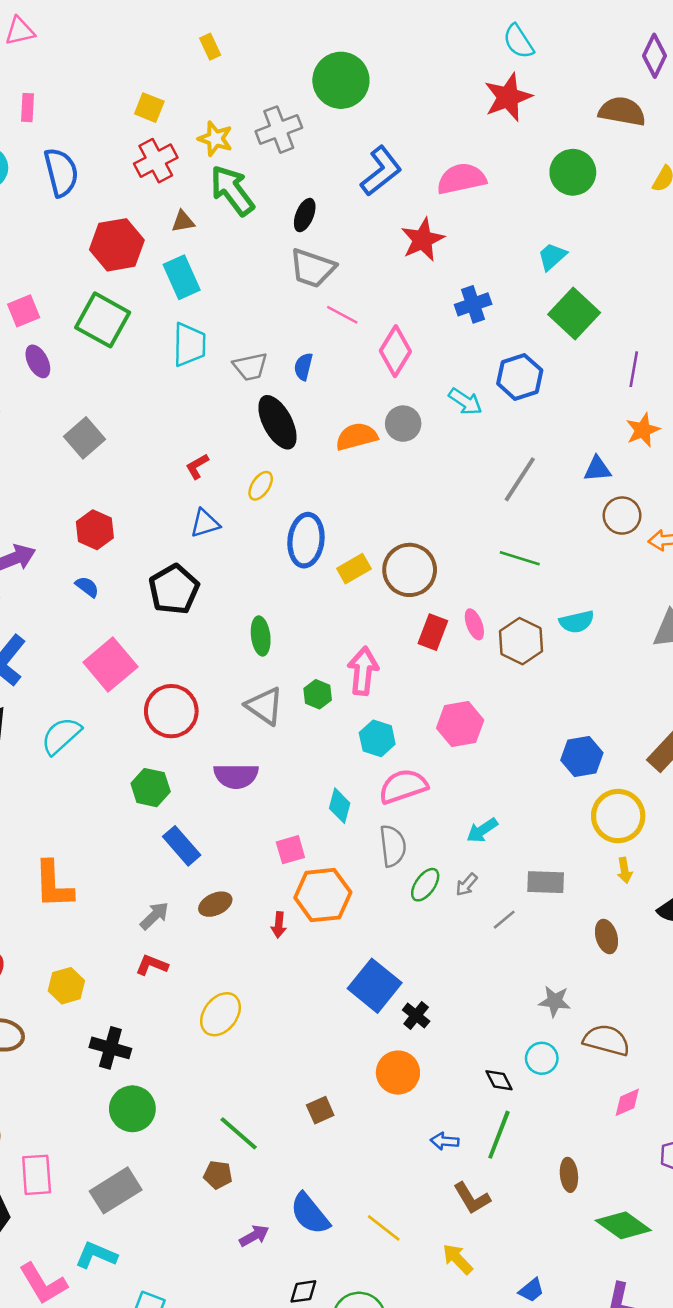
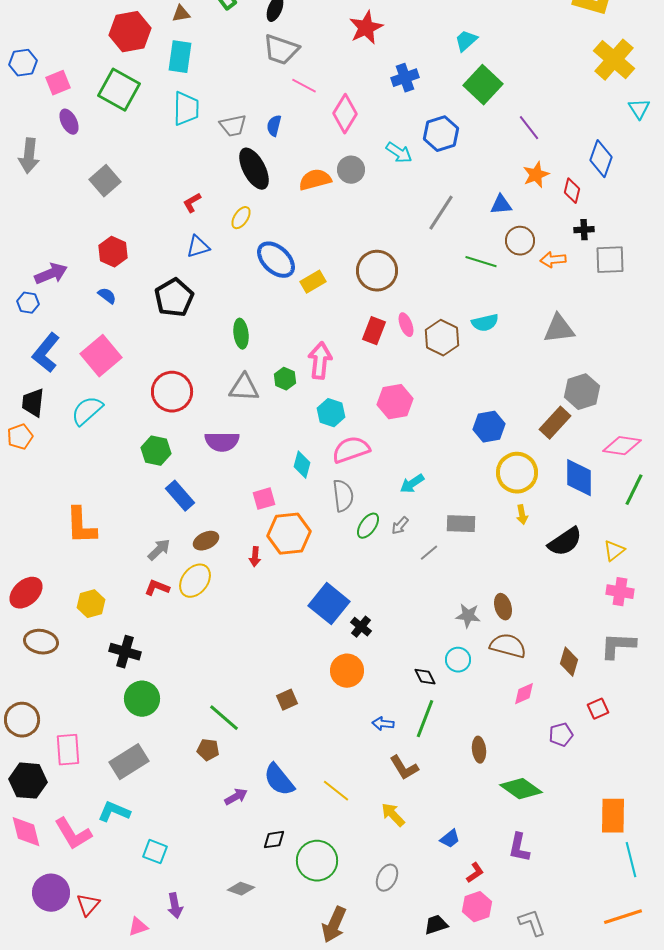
cyan rectangle: (182, 277) -> (180, 57), turned 32
purple line: (634, 369) -> (529, 128), turned -48
blue ellipse: (306, 540) -> (276, 260), turned -54
green line: (520, 558) -> (481, 262), moved
brown circle: (410, 570) -> (377, 271), moved
pink square: (110, 664) -> (101, 356), moved
gray triangle: (265, 706) -> (244, 388), turned -32
brown ellipse: (606, 937) -> (503, 607), moved
yellow ellipse: (220, 1014) -> (195, 581), moved

